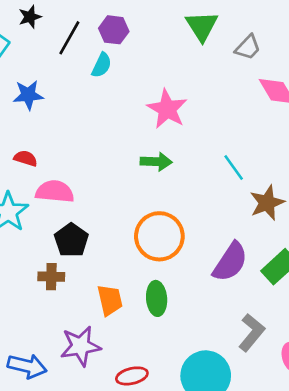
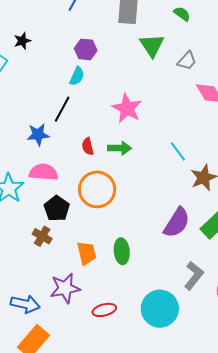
black line: (69, 38) -> (62, 109), moved
blue star: (28, 95) -> (38, 135), moved
red semicircle: (26, 158) -> (88, 146), moved, turned -120
orange circle: (159, 236) -> (97, 189), moved
brown cross: (51, 277) -> (42, 236), turned 30

